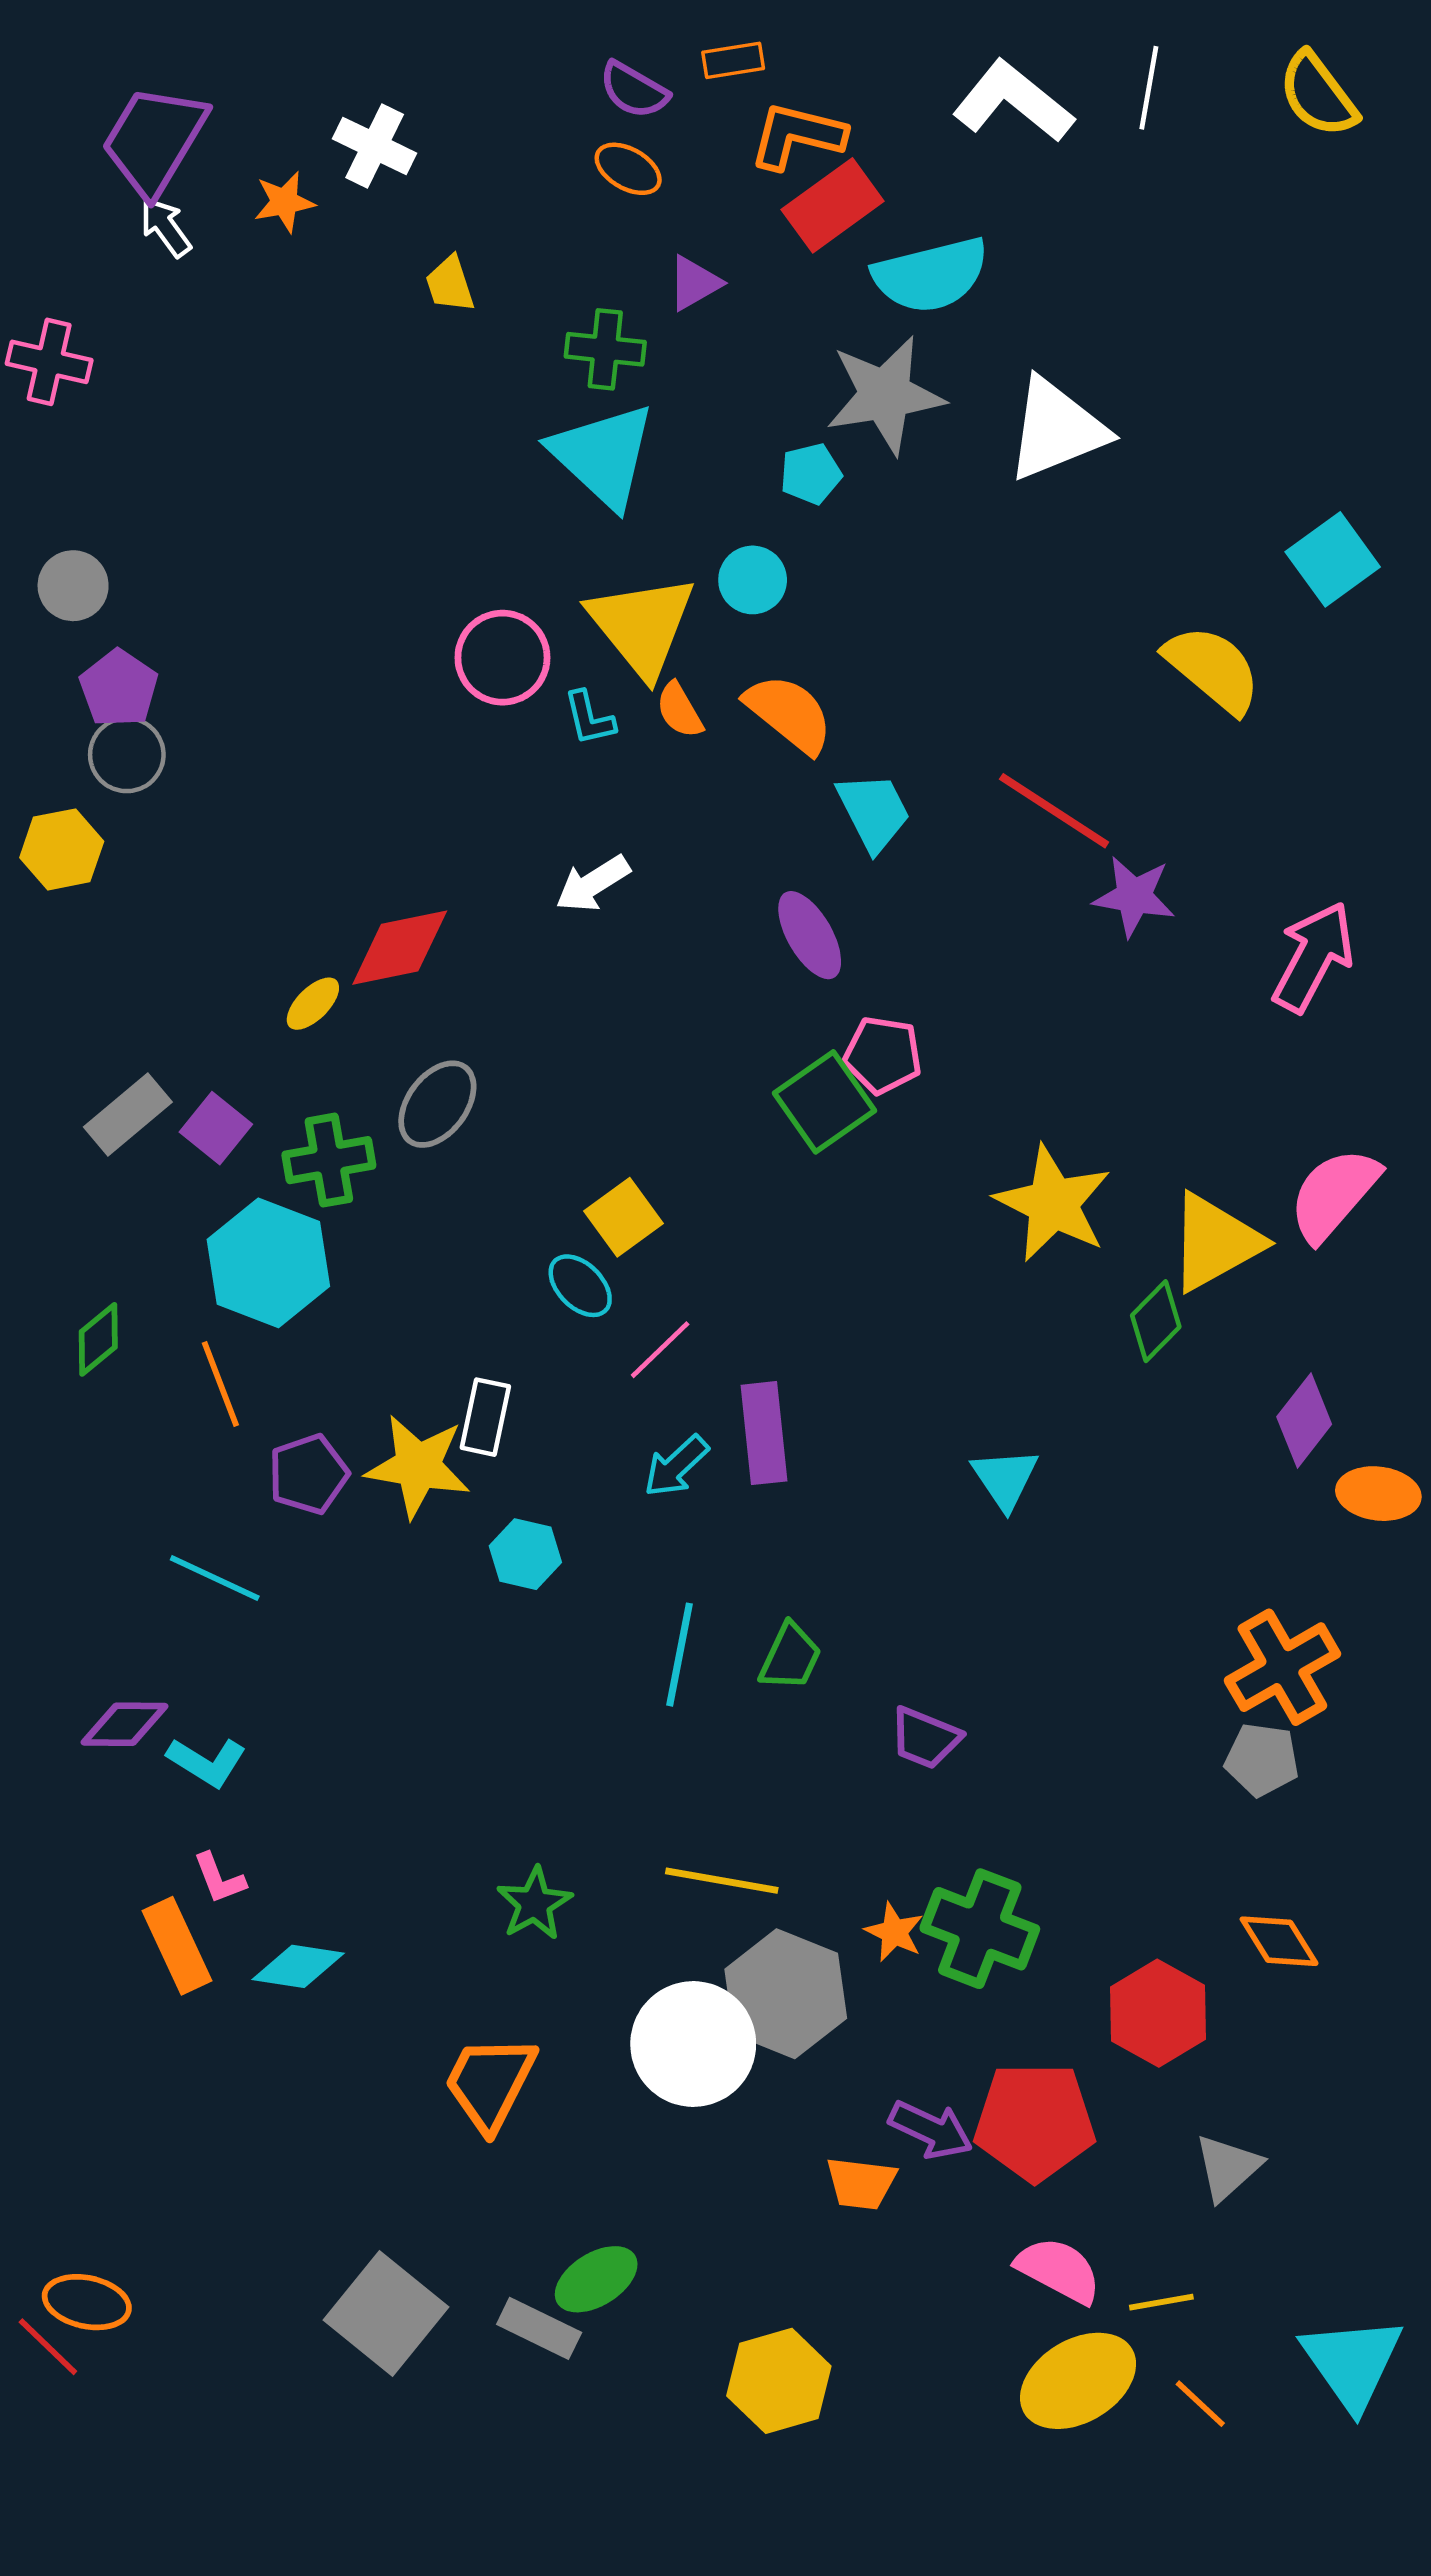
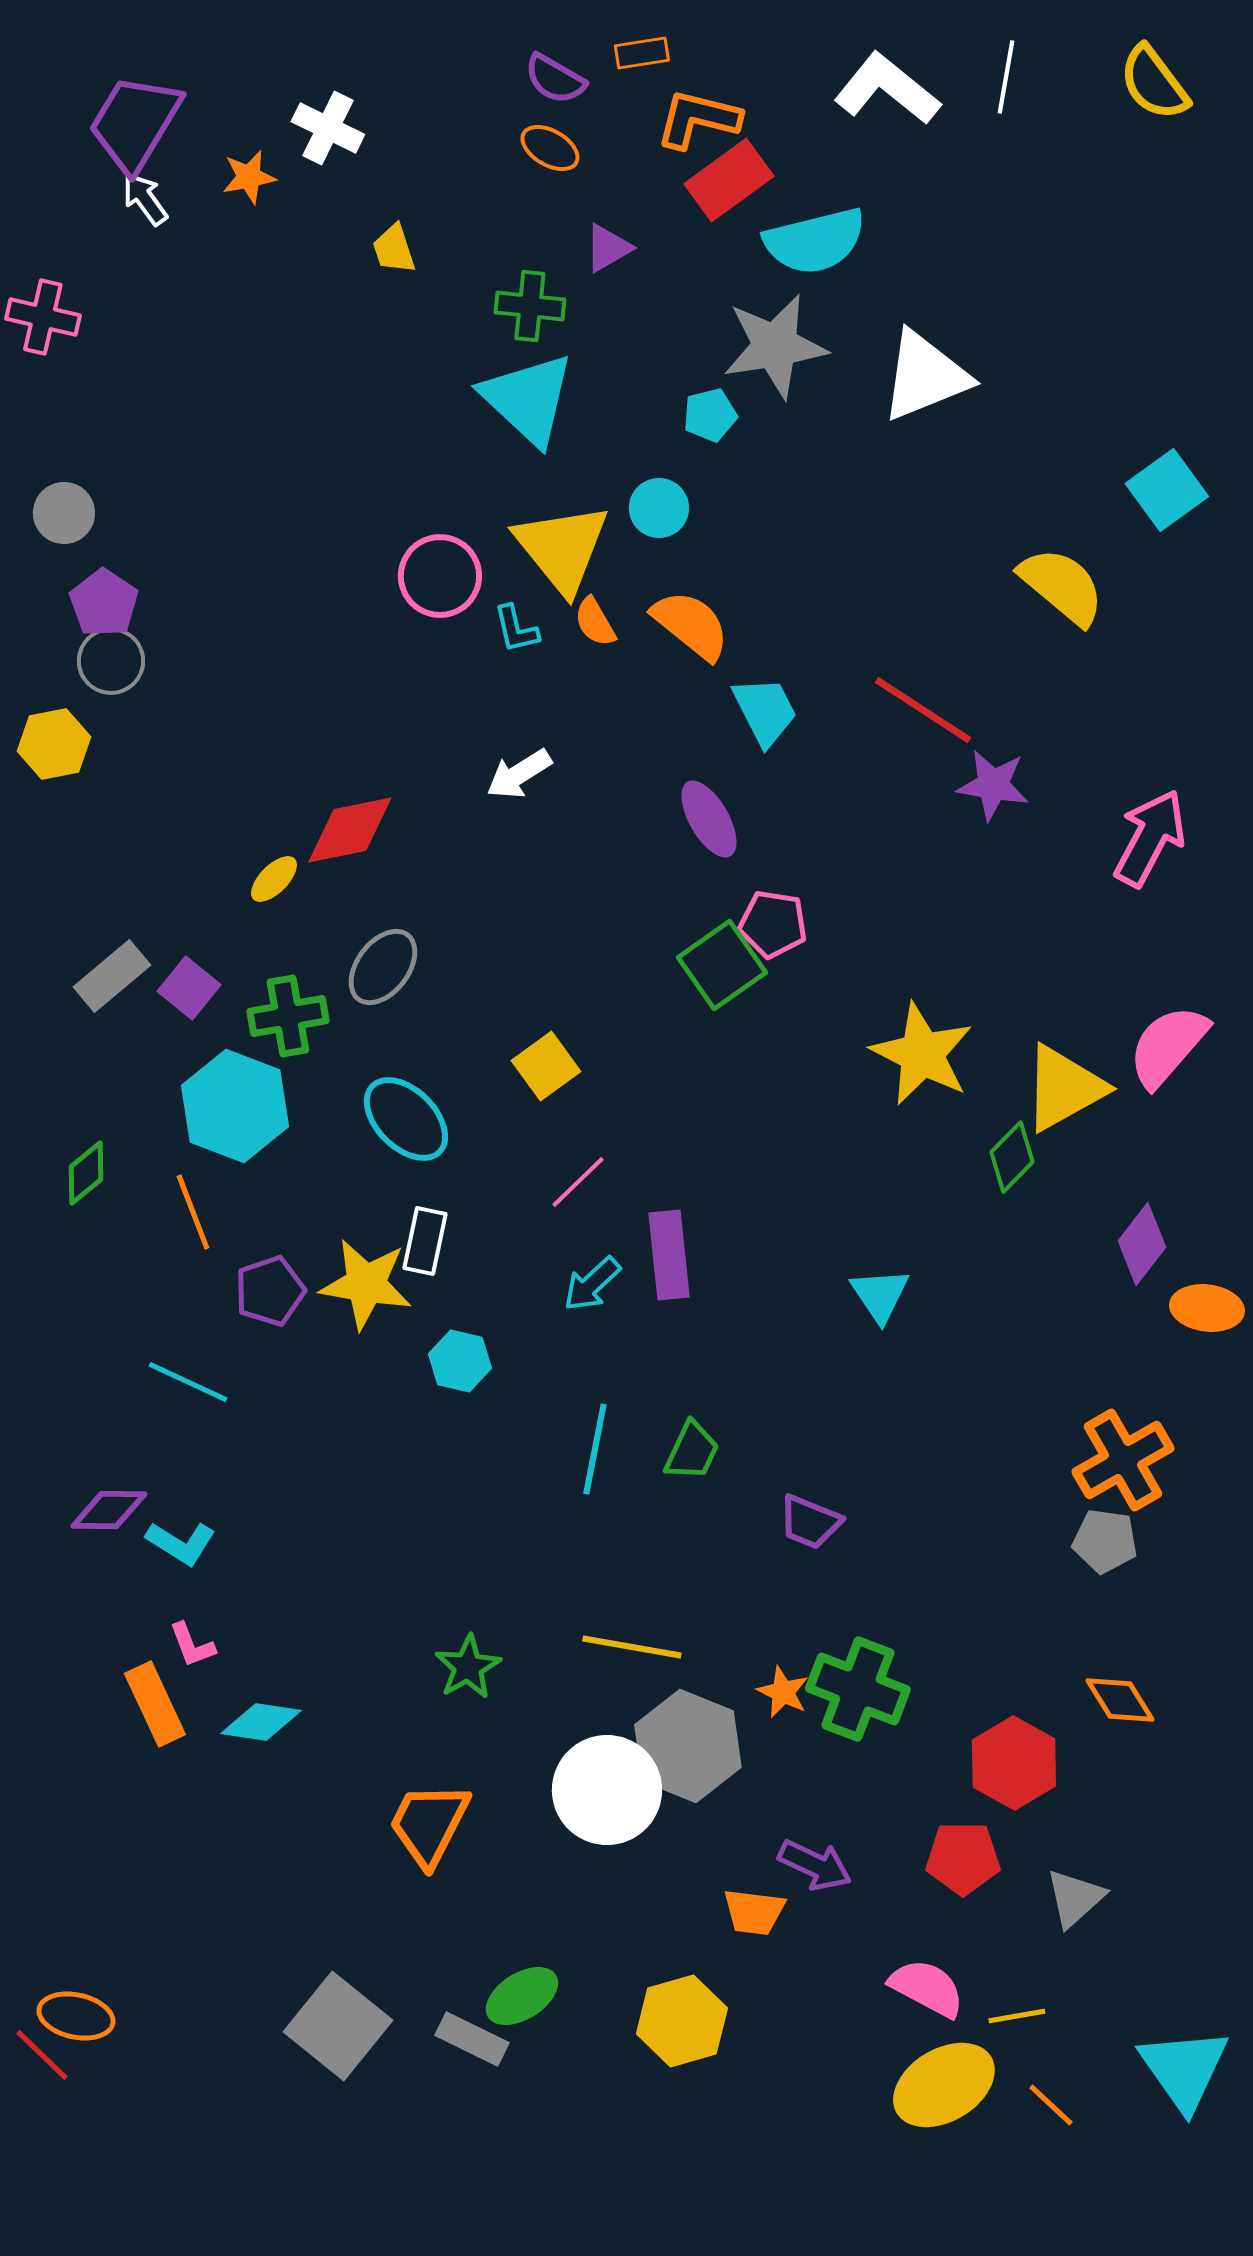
cyan ellipse: (580, 1286) -> (406, 1119), moved, size x1.5
red pentagon: (1035, 2122) -> (963, 1858), moved, size x0.7
yellow hexagon: (779, 2381) -> (682, 2021), moved

